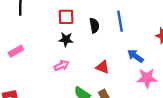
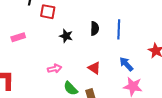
red square: (66, 17) -> (48, 12), moved
pink arrow: (62, 65) -> (55, 69), moved

